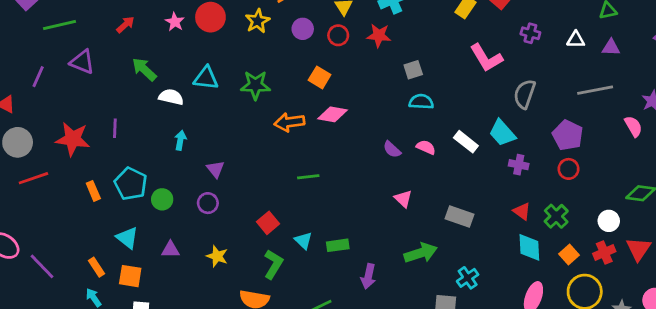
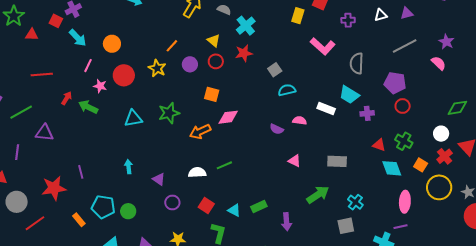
green arrow: (144, 69) -> (88, 107), moved
white semicircle: (171, 97) -> (197, 172), moved
purple circle: (208, 203) -> (172, 202), moved

